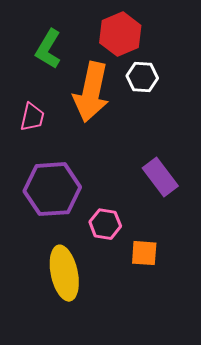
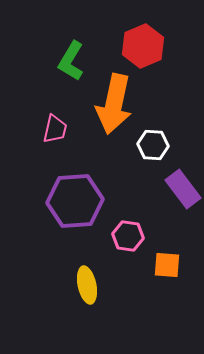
white hexagon: (142, 77) -> (153, 145), moved
yellow ellipse: (64, 273) -> (87, 285), size x0.7

